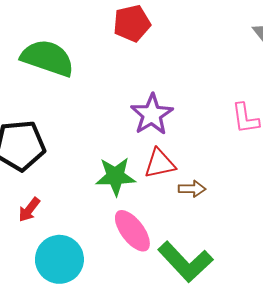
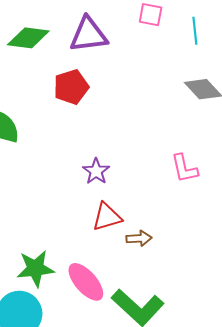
purple star: (152, 114) -> (96, 171), size x0.7
green star: (115, 176) -> (35, 269), moved

